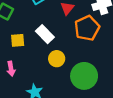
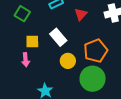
orange pentagon: (87, 28) -> (96, 51), moved
pink arrow: (11, 69) -> (26, 60), moved

